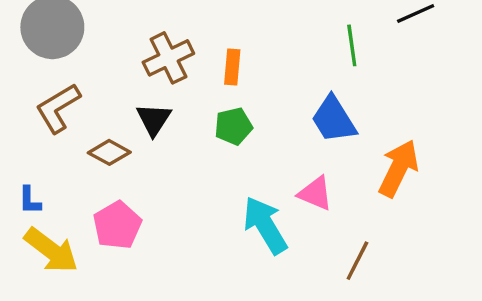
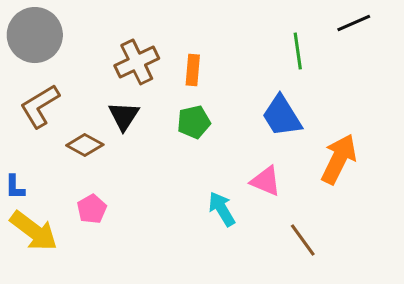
pink pentagon: (117, 225) -> (92, 209), size x0.7
cyan arrow: (265, 225) -> (222, 209), size x0.7
brown line: (357, 261) -> (303, 240), turned -63

